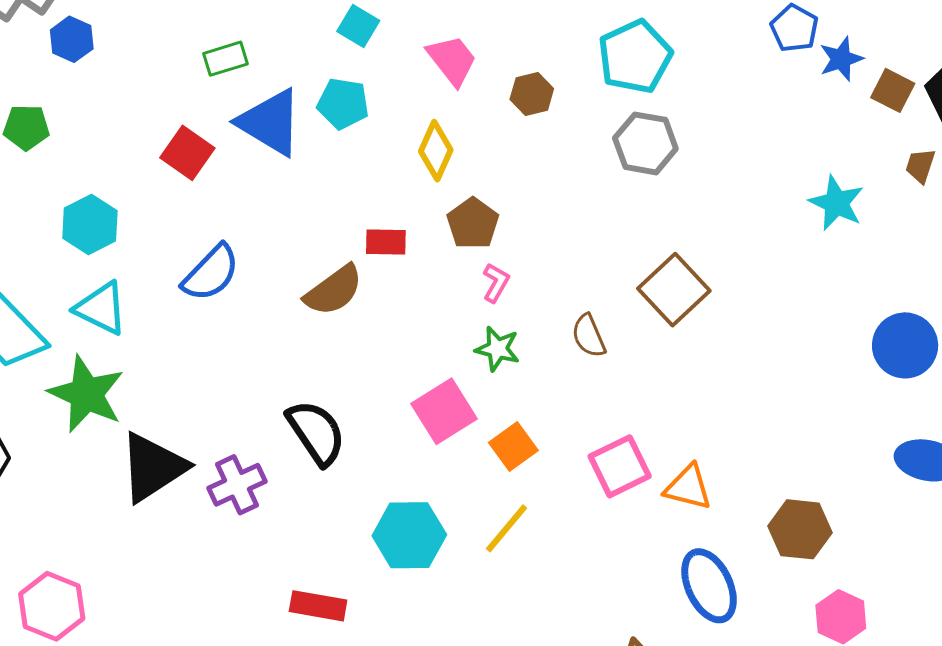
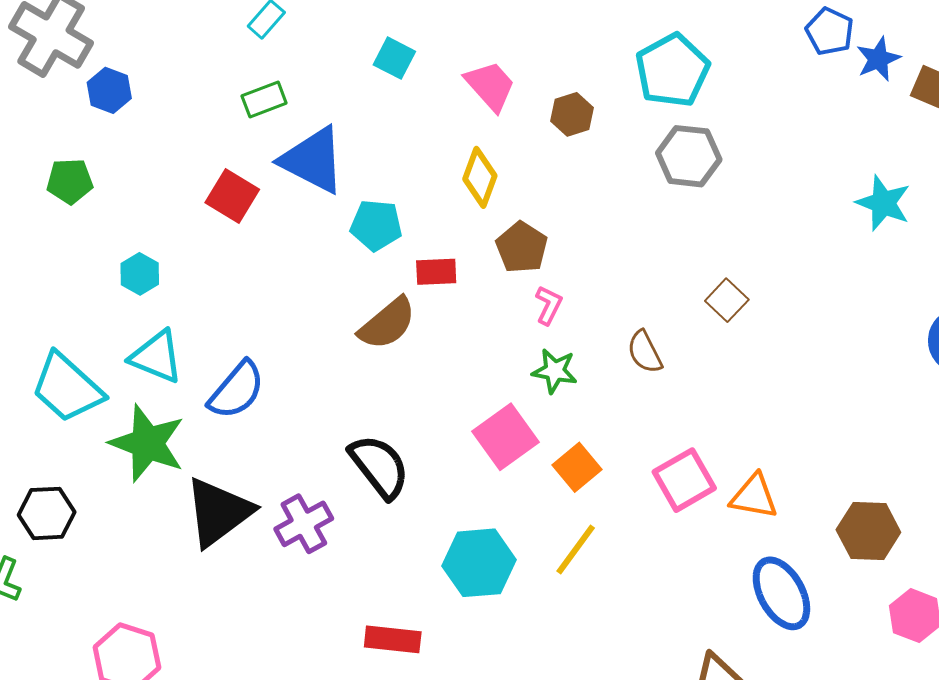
cyan pentagon: (343, 104) -> (376, 225), moved
cyan hexagon: (90, 224) -> (140, 274), size x0.7
blue semicircle: (211, 273) -> (237, 390), moved
brown square: (674, 290) -> (727, 300), size x0.6

